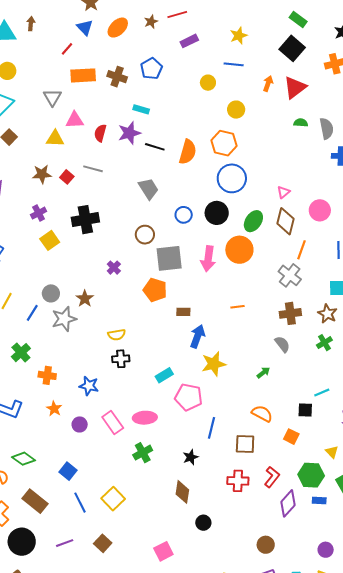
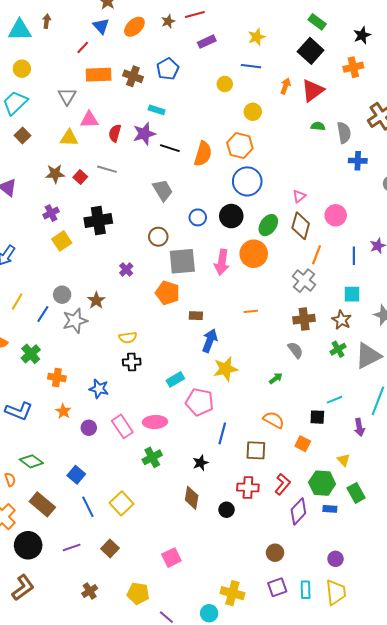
black circle: (203, 523) -> (227, 510), moved

